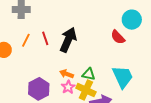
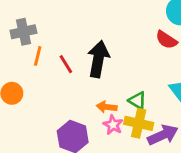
orange line: (26, 40) -> (38, 56), moved
green triangle: (89, 74) -> (137, 101), turned 32

